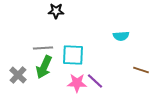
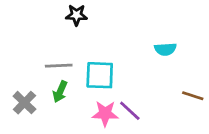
green arrow: (44, 67) -> (60, 92), size x0.7

